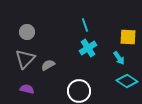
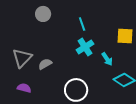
gray circle: (27, 32) -> (43, 14), moved
cyan arrow: (119, 58) -> (107, 59), moved

